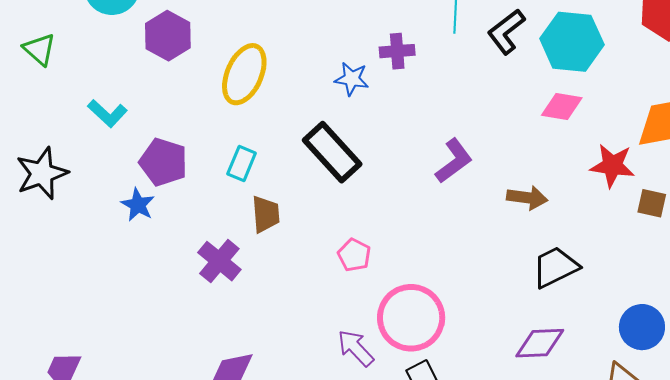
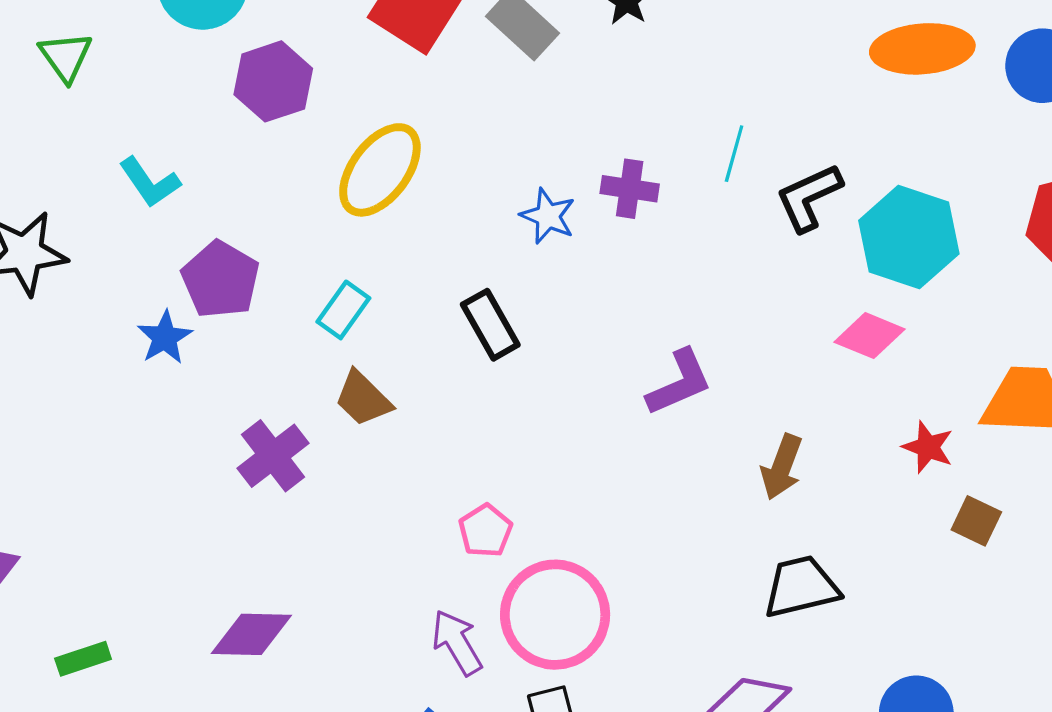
black rectangle: (332, 152) -> (490, 325), size x0.7
red star: (612, 166) -> (928, 447), size x0.7
brown arrow: (527, 198) -> (782, 467), turned 90
brown trapezoid: (266, 214) -> (363, 399), turned 126
pink pentagon: (354, 255) -> (485, 531), moved

